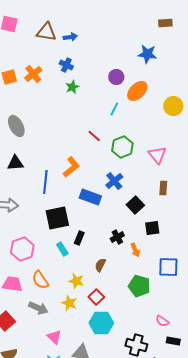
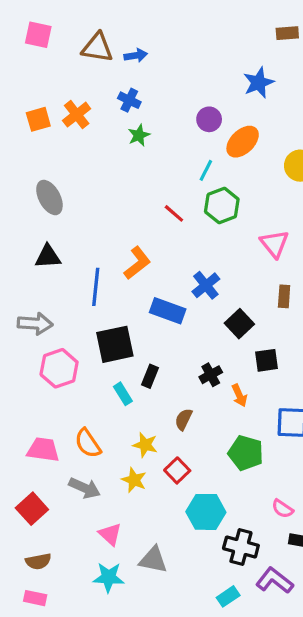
blue star: (147, 54) -> (259, 83), turned -30
green hexagon: (122, 147) -> (222, 205), moved
pink hexagon: (22, 249) -> (59, 368), moved
cyan hexagon: (101, 323) -> (206, 512), moved

